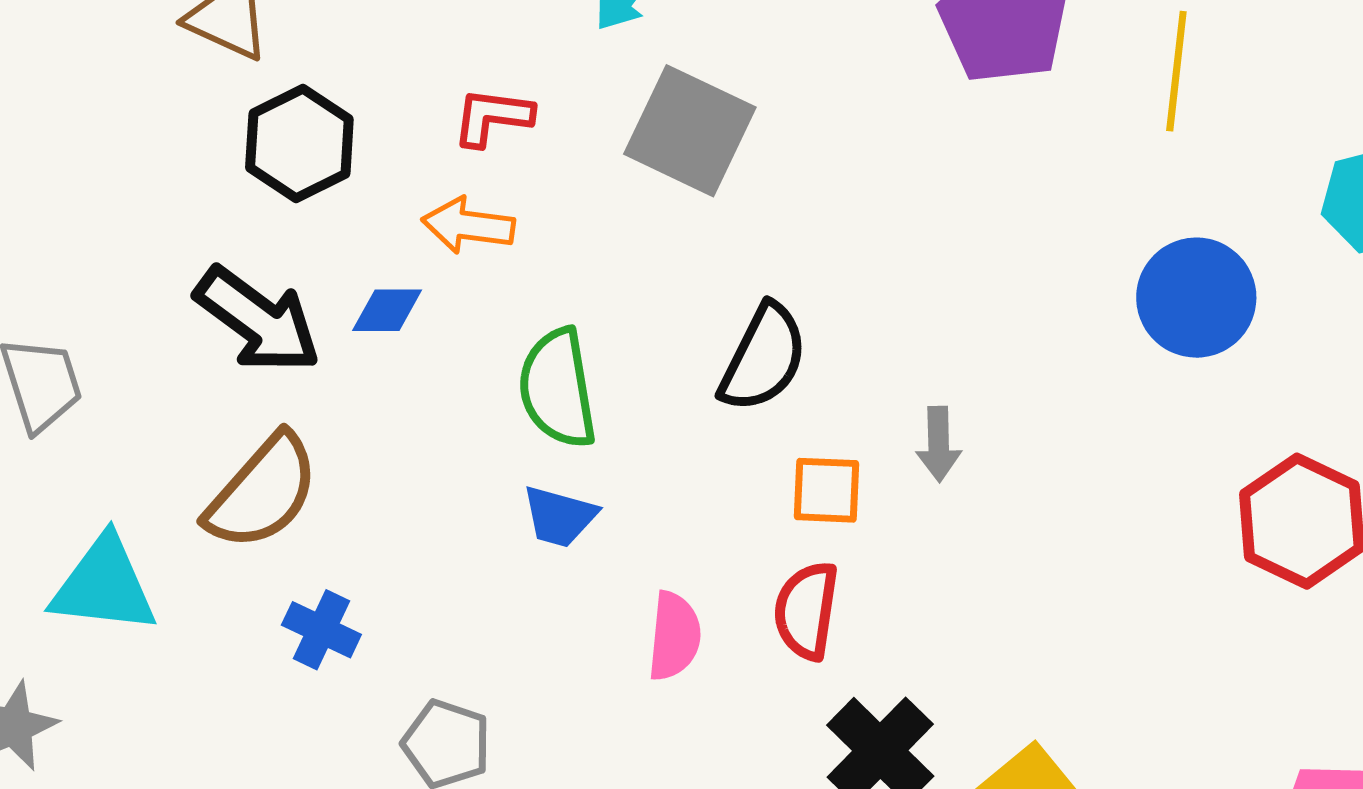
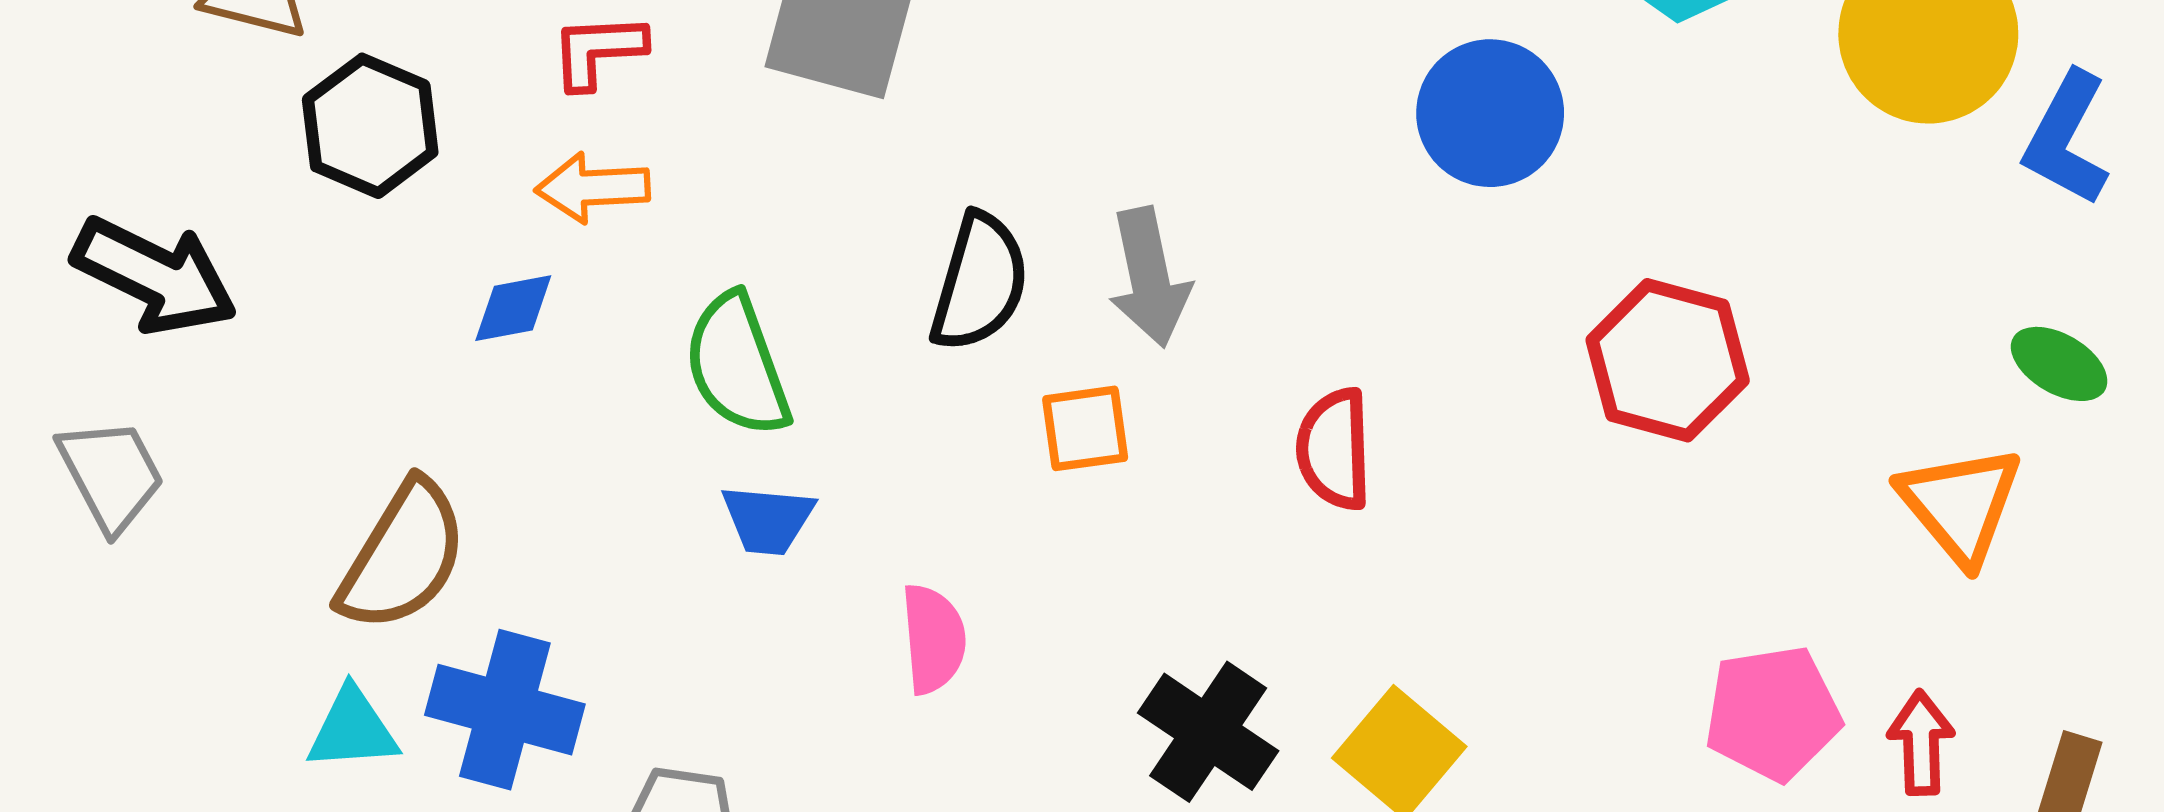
black arrow: (258, 320) -> (155, 276), moved
gray arrow: (939, 444) -> (1149, 277), moved, size x1.5
cyan triangle: (104, 585) -> (353, 729), moved, size x0.7
red semicircle: (806, 610) -> (1334, 449), moved
blue cross: (321, 630) -> (505, 710), size x1.6

